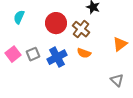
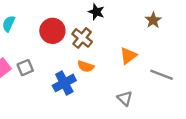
blue cross: (57, 57) -> (64, 83), moved

